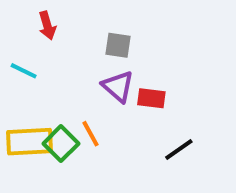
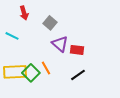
gray square: (118, 45) -> (50, 23), moved, turned 32
black line: (179, 149) -> (78, 75), moved

